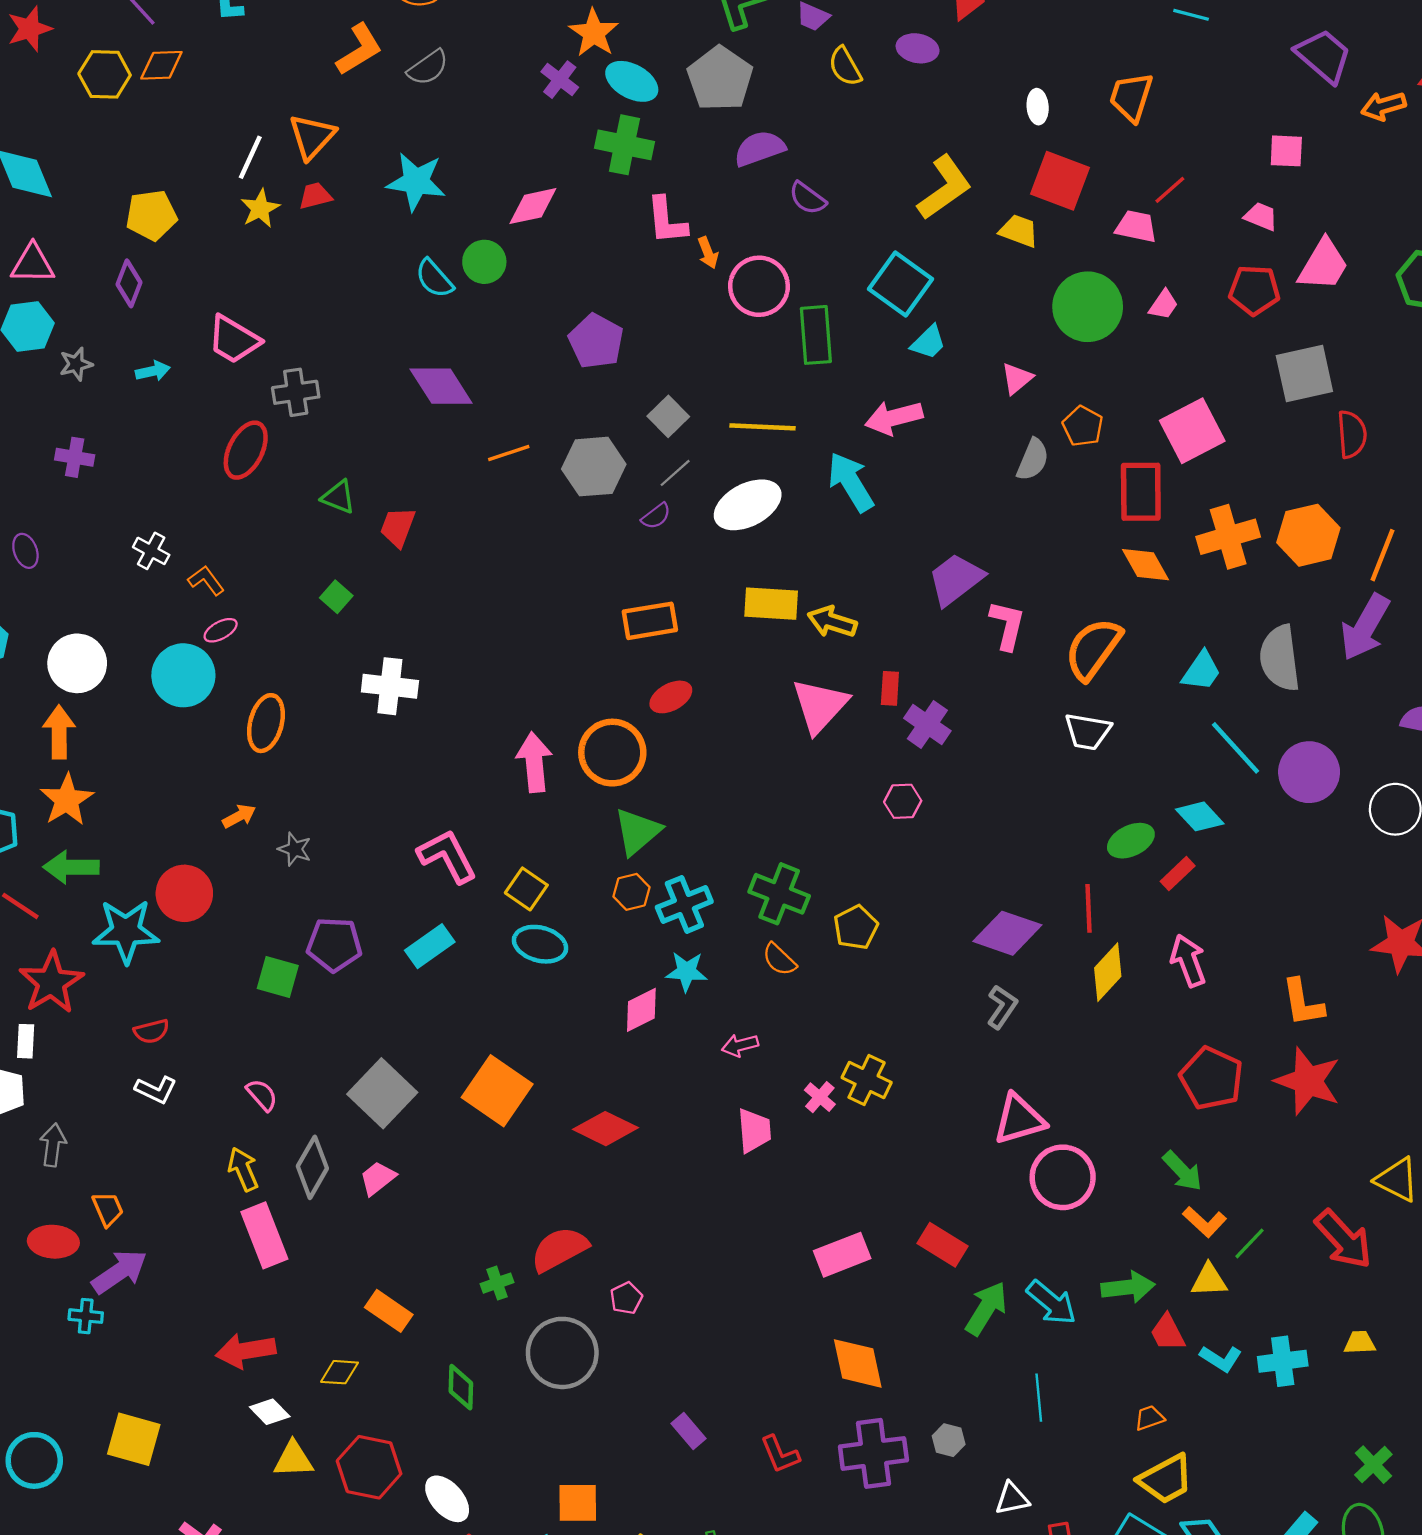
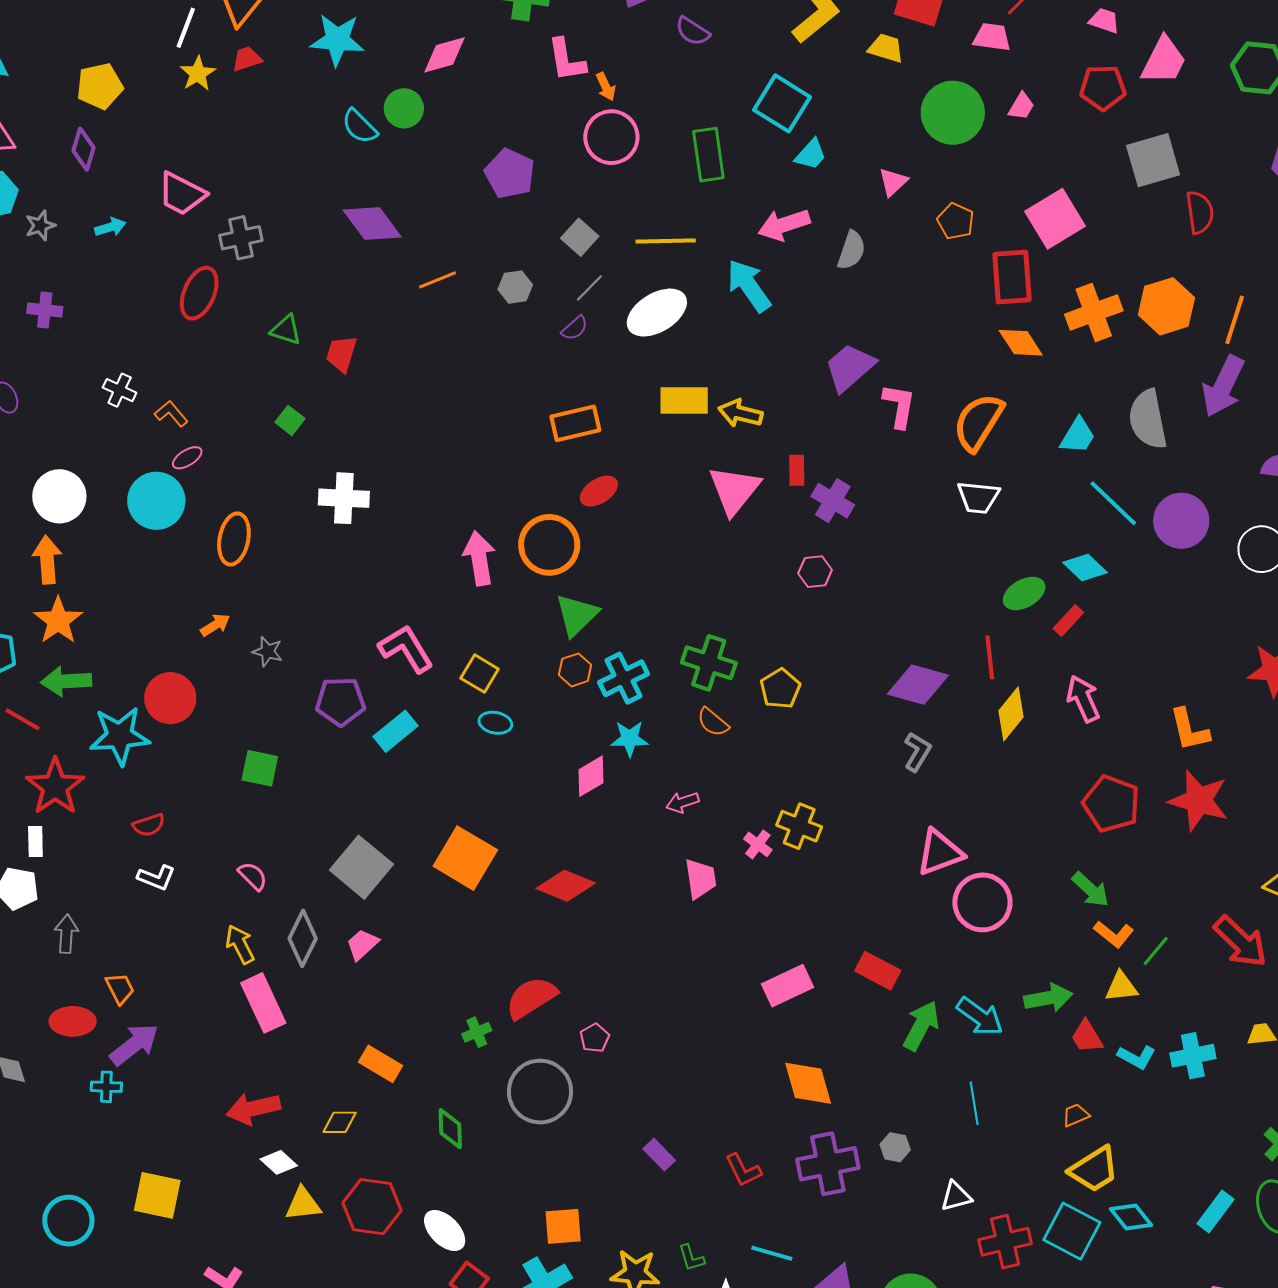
pink circle: (759, 286) -> (611, 137), moved
gray semicircle: (1033, 460) -> (851, 250), moved
gray hexagon: (594, 467) -> (515, 287), size x0.6
cyan ellipse: (540, 944) -> (495, 723), size x0.7
purple pentagon: (334, 945) -> (340, 701), moved

